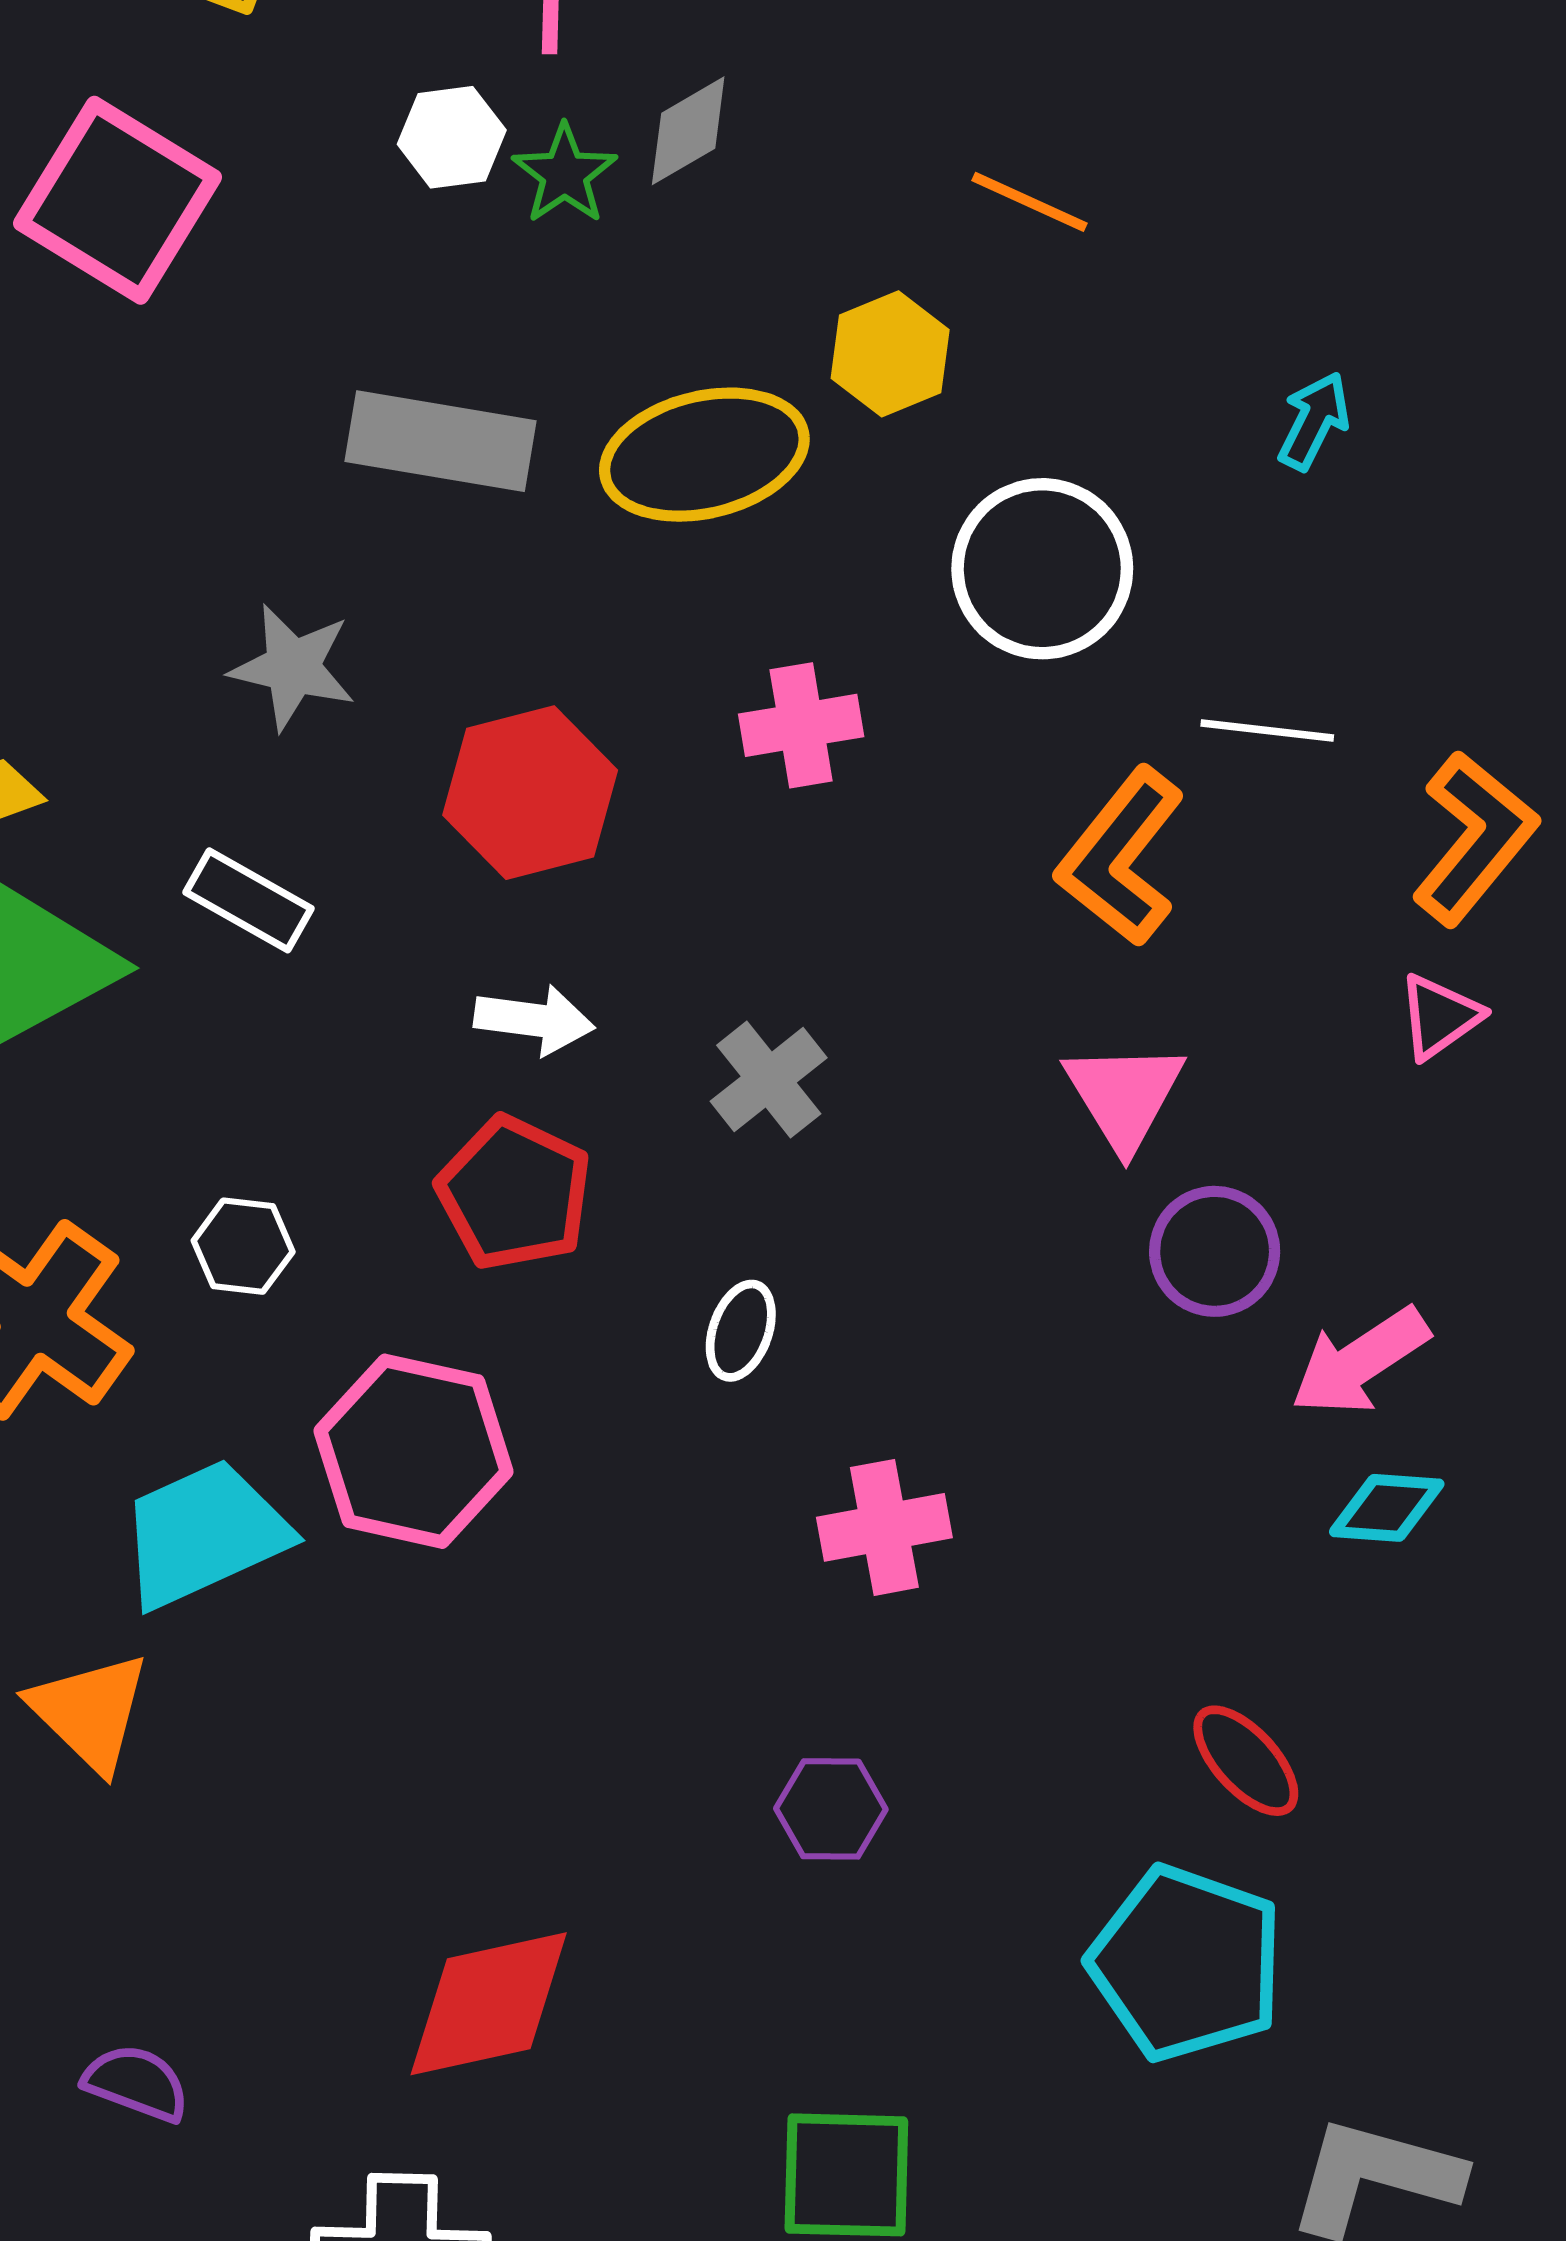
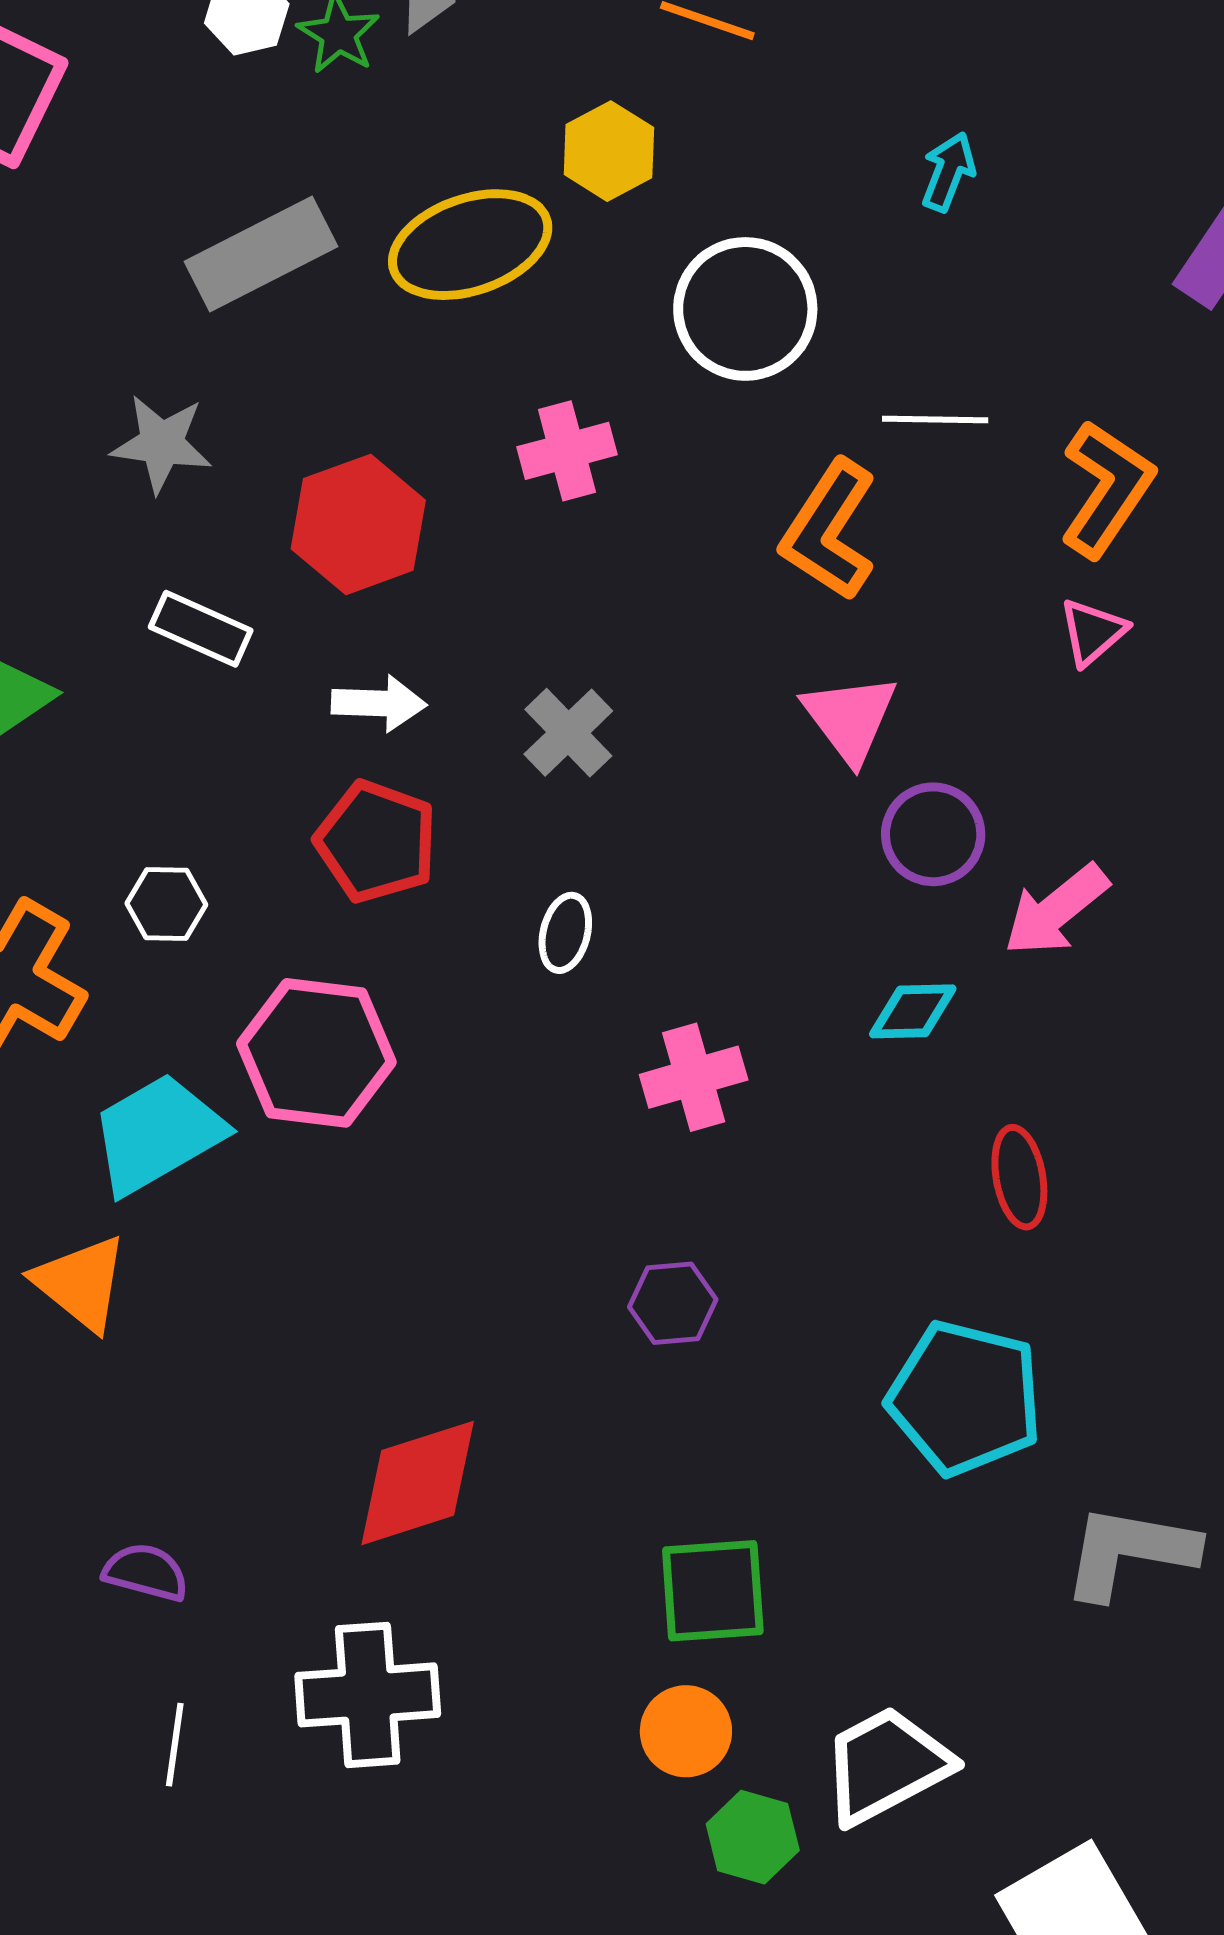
gray rectangle: (441, 441) -> (261, 254), turned -31
white rectangle: (249, 900) -> (201, 629), moved
cyan diamond: (1387, 1508) -> (913, 1011), moved
red ellipse: (1246, 1761) -> (1019, 1177), moved, turned 38

